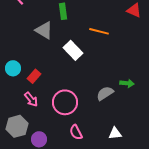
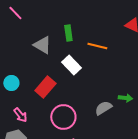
green rectangle: (63, 11) -> (68, 33), moved
red rectangle: (34, 76) -> (45, 87), moved, size x1.5
pink arrow: (31, 99) -> (20, 115), moved

